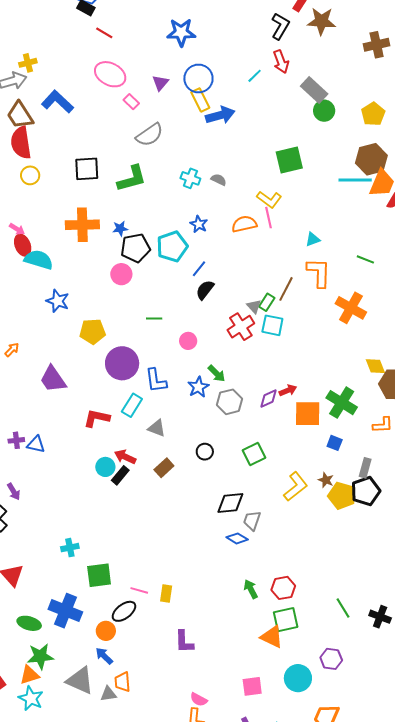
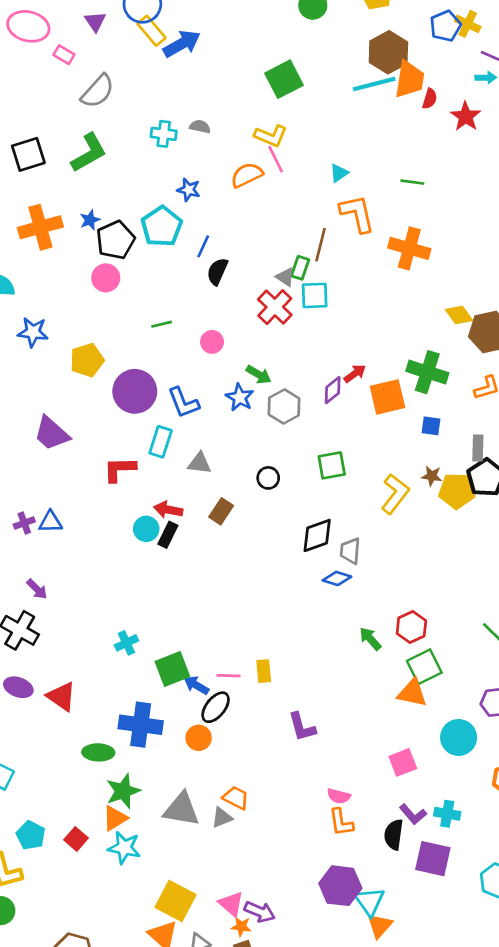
green square: (254, 454) -> (332, 465), turned 30
blue arrow: (104, 656) -> (196, 685), moved
orange trapezoid: (122, 682) -> (236, 798), turned 135

